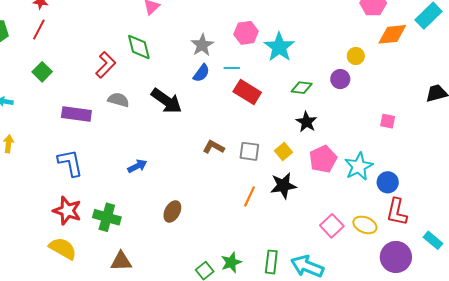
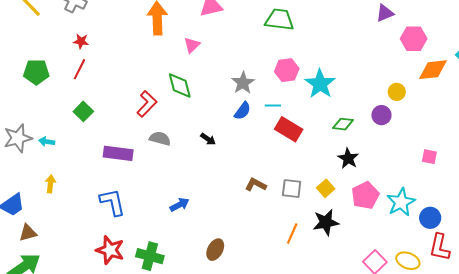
black arrow: (166, 101) -> (208, 139), size x0.5

